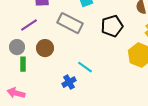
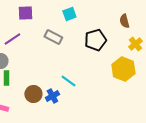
gray rectangle: (70, 23) -> (53, 37), size x0.7
brown circle: (45, 48) -> (33, 94), moved

